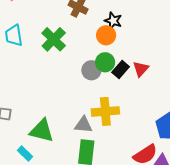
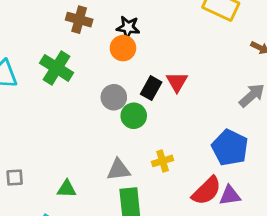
green circle: (105, 62) -> (134, 116), moved
yellow cross: (105, 111) -> (163, 161), moved, size x0.6
green triangle: (42, 131) -> (67, 189), size x0.6

